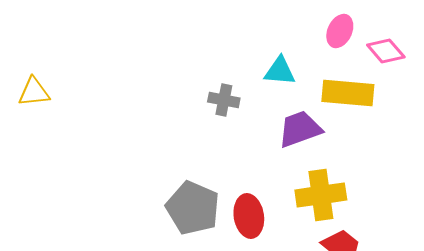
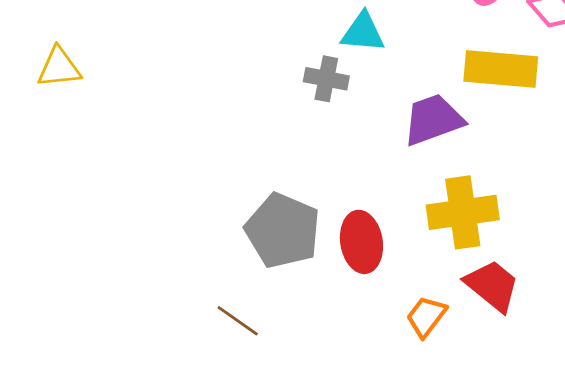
cyan triangle: (280, 71) -> (363, 32), moved

